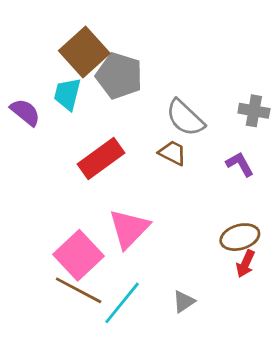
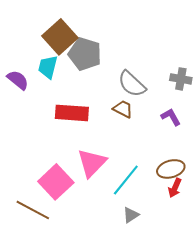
red rectangle: (101, 159) -> (72, 113), turned 40
brown line: (79, 290) -> (33, 210), moved
cyan line: (122, 303) -> (126, 180), moved

